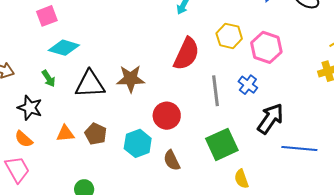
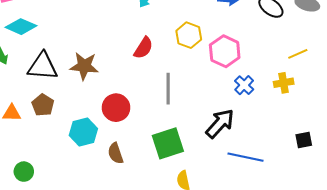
red semicircle: (186, 54) -> (143, 48), size x0.7
blue cross: (248, 85) -> (244, 85), moved
brown pentagon: (96, 134) -> (43, 105), moved

